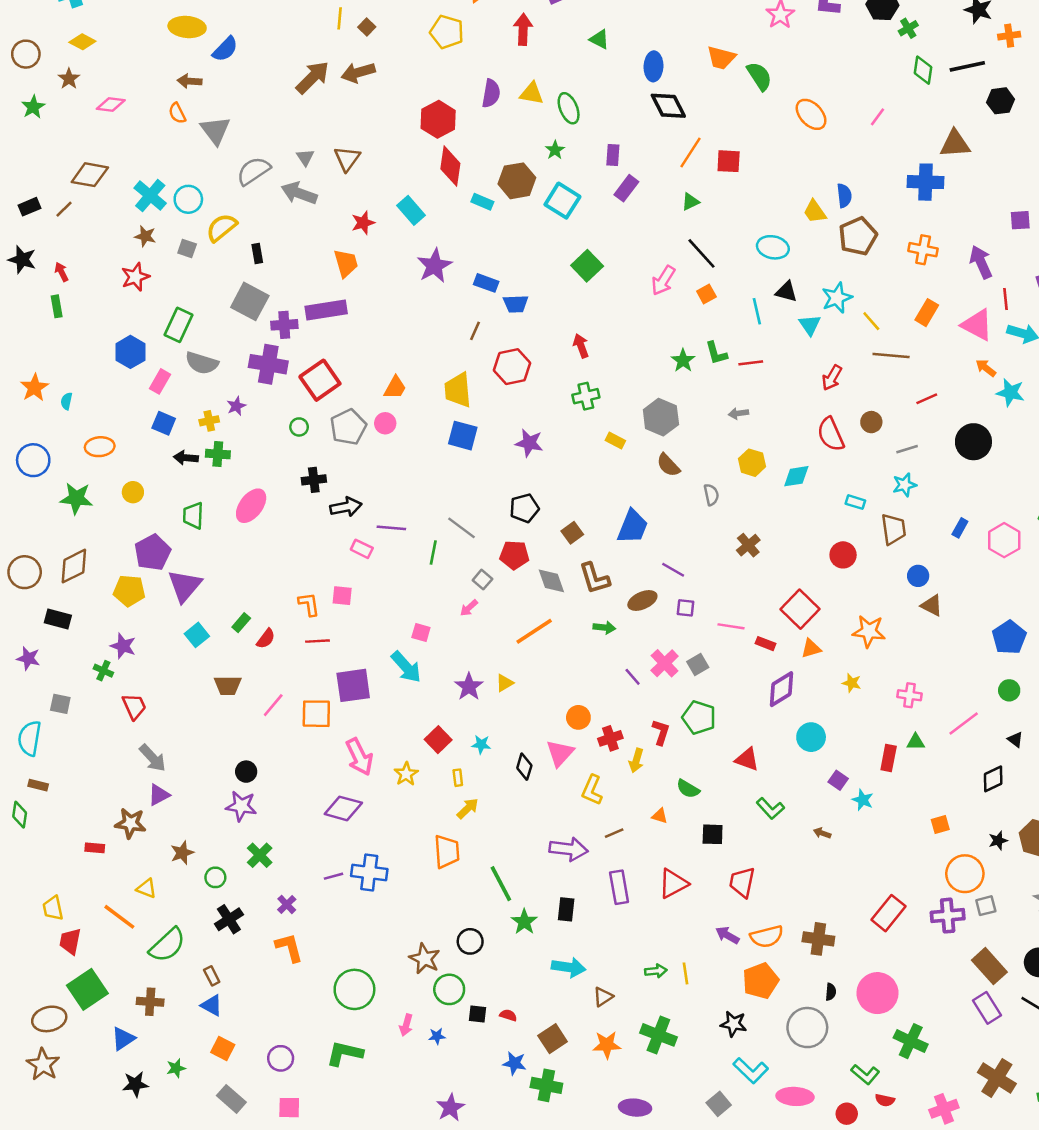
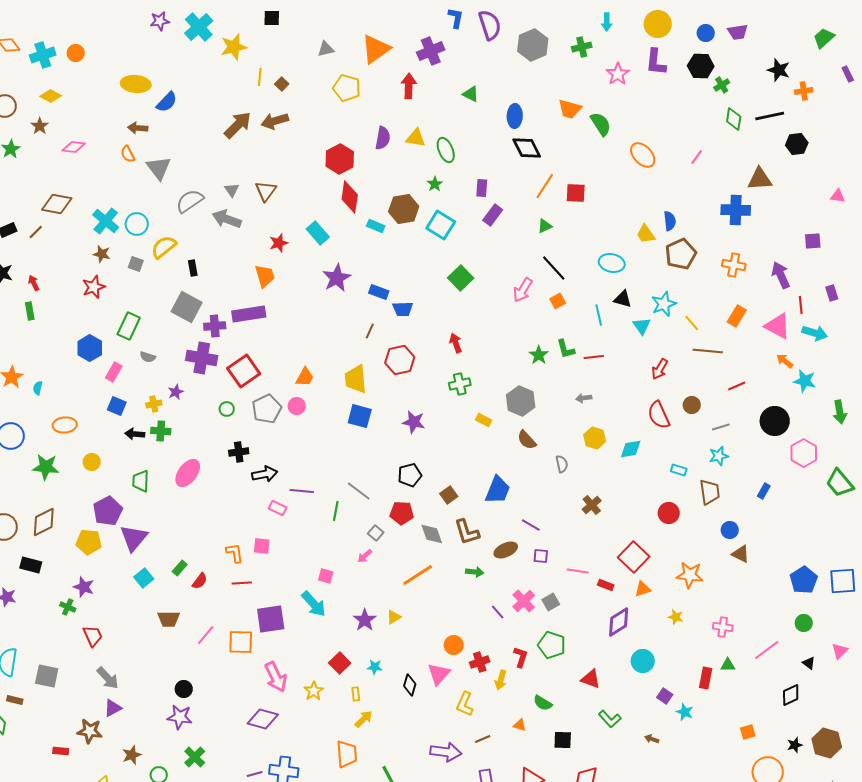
gray semicircle: (202, 363) -> (148, 357), size x0.6
pink hexagon: (1004, 540) -> (804, 453), moved
gray square: (60, 704) -> (47, 676), moved, size x1.4

